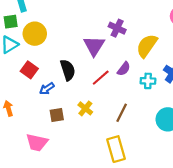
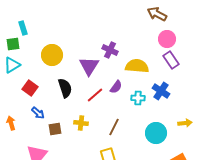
yellow circle: (35, 34) -> (52, 55), moved
yellow semicircle: (147, 46) -> (137, 66), turned 60
blue arrow: (47, 89) -> (38, 113), moved, turned -104
yellow cross: (85, 108) -> (81, 123), turned -32

